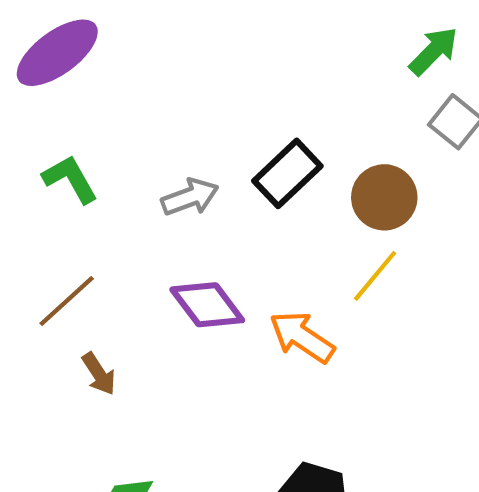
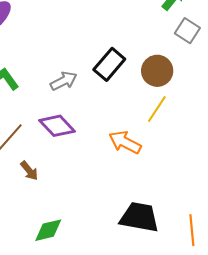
purple diamond: (207, 305) -> (57, 126), moved

